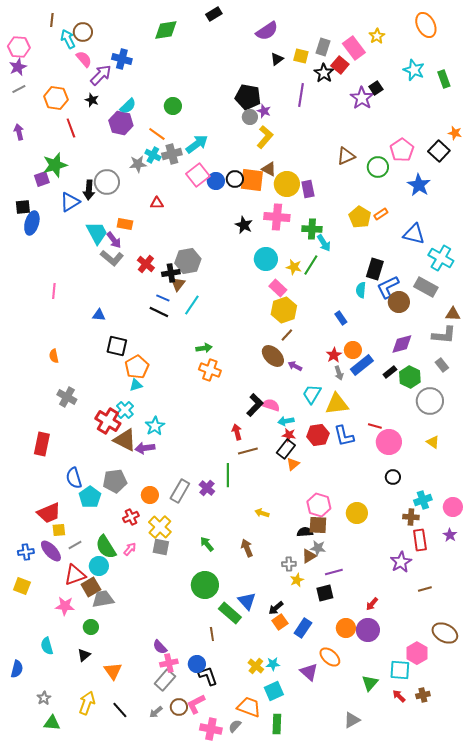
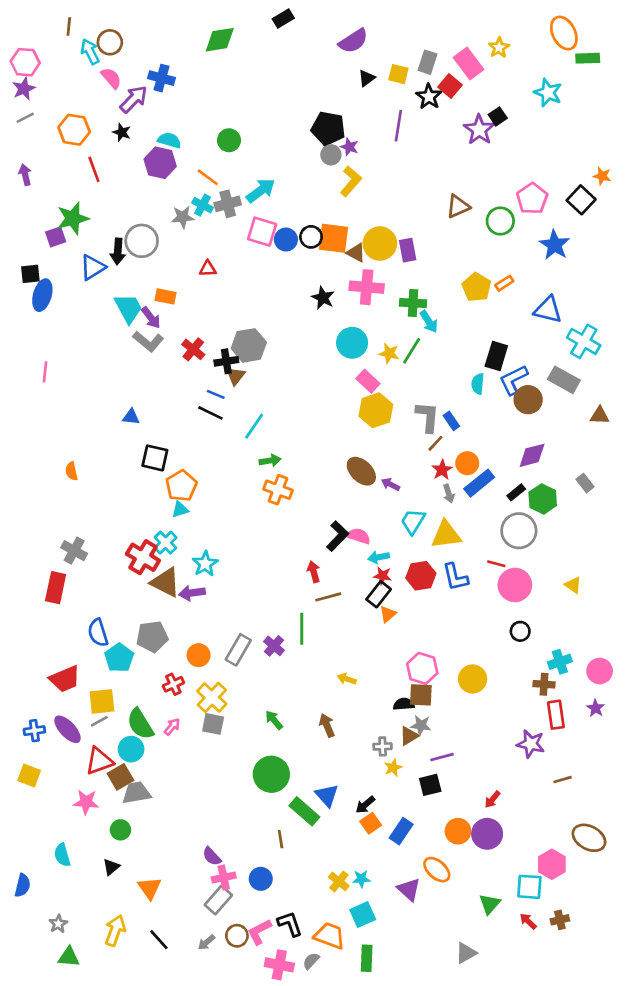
green rectangle: (444, 79) -> (588, 58), moved, turned -72
cyan semicircle: (128, 106) -> (169, 140), turned -120
brown triangle: (269, 169) -> (356, 253), moved
pink square: (198, 175) -> (262, 232), turned -35
pink line: (54, 291) -> (45, 372), moved
cyan line: (192, 305) -> (254, 426), moved
brown line: (287, 335) -> (435, 443), moved
gray L-shape: (444, 335) -> (428, 417), moved, turned -90
gray cross: (67, 397) -> (74, 551), moved
gray circle: (430, 401) -> (519, 531), moved
yellow square: (59, 530) -> (102, 701), moved, size x1.5
purple star: (401, 562) -> (531, 744), turned -30
black L-shape: (208, 676) -> (290, 924), moved

